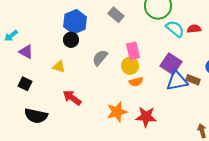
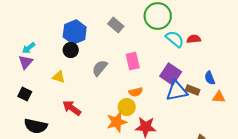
cyan arrow: (11, 36) -> (29, 48), moved
purple triangle: (26, 52) -> (26, 62), turned 42
yellow circle: (130, 66) -> (127, 107), moved

